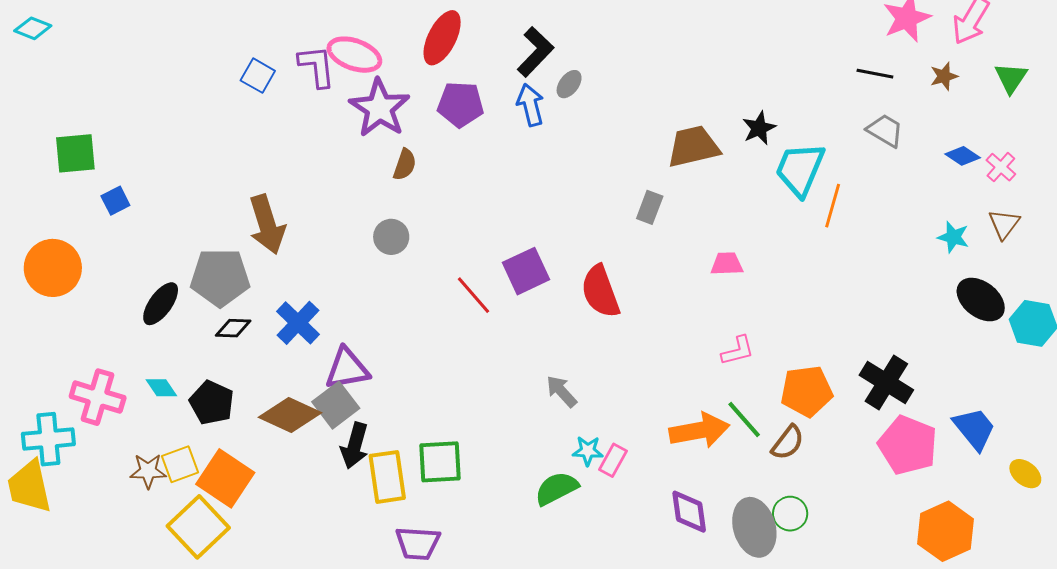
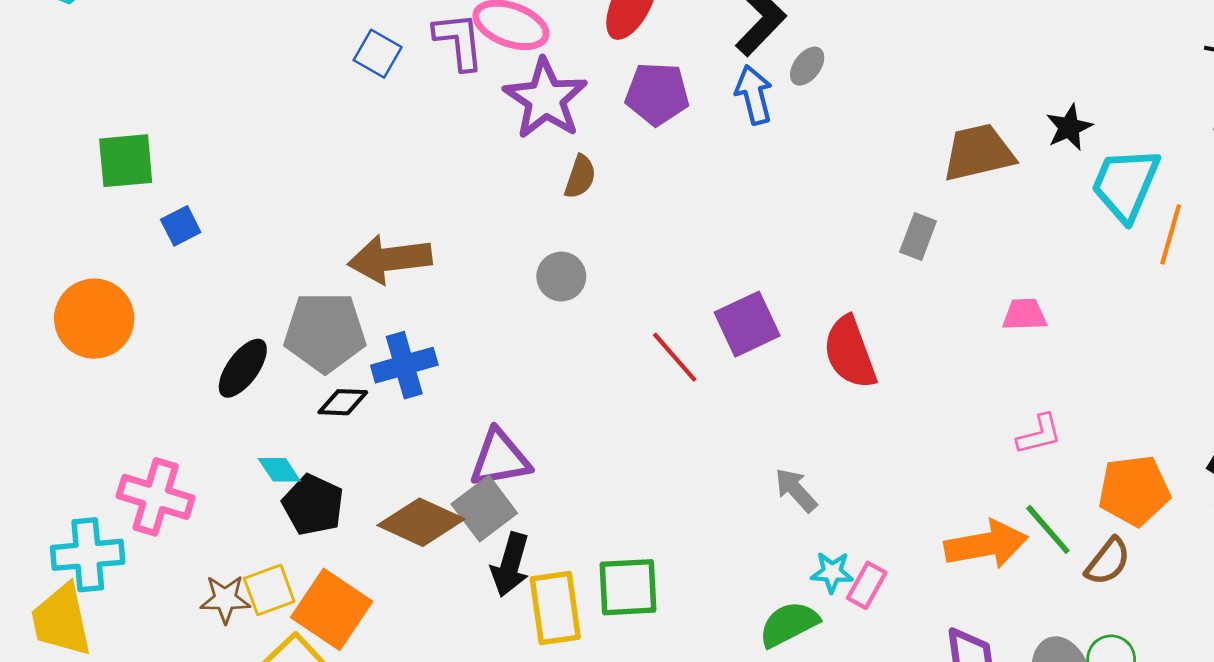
brown arrow: (267, 224) -> (390, 259), turned 100
blue cross: (298, 323) -> (404, 365), moved, turned 30
cyan diamond: (161, 388) -> (279, 470), moved

